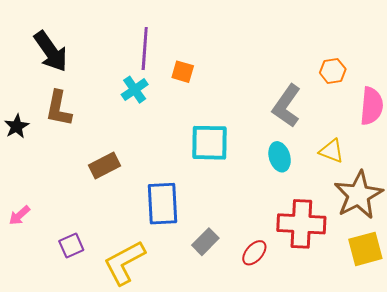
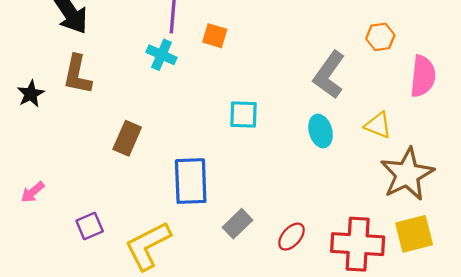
cyan cross: (135, 90) -> (162, 55), turned -32
cyan square: (210, 143) -> (243, 114), size x0.7
brown rectangle: (105, 166) -> (127, 138), turned -40
red cross: (301, 224) -> (358, 244), moved

